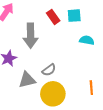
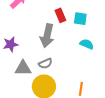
gray arrow: (31, 36) -> (47, 36), moved

